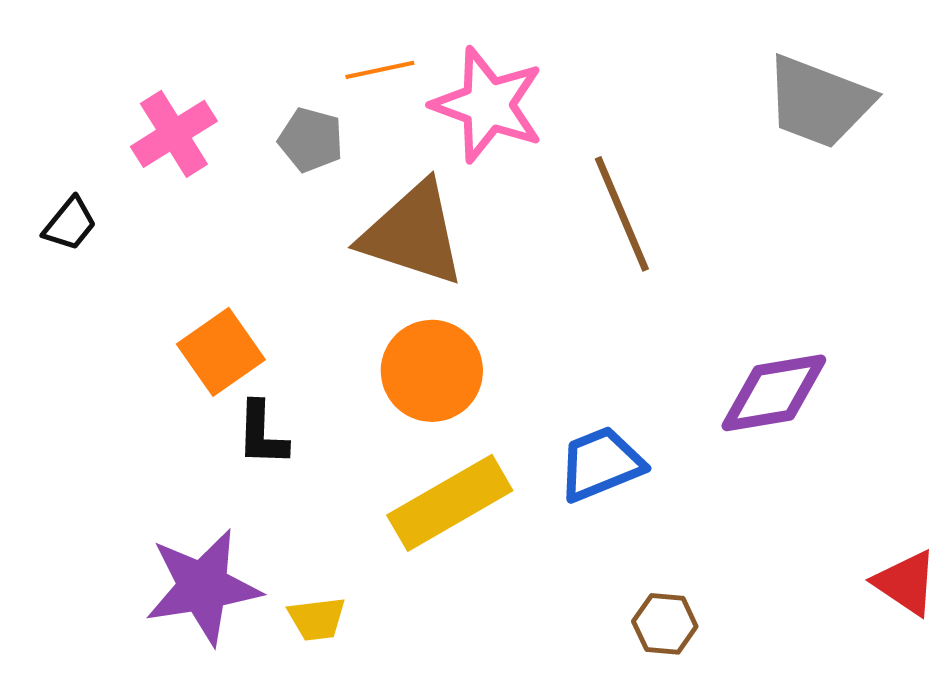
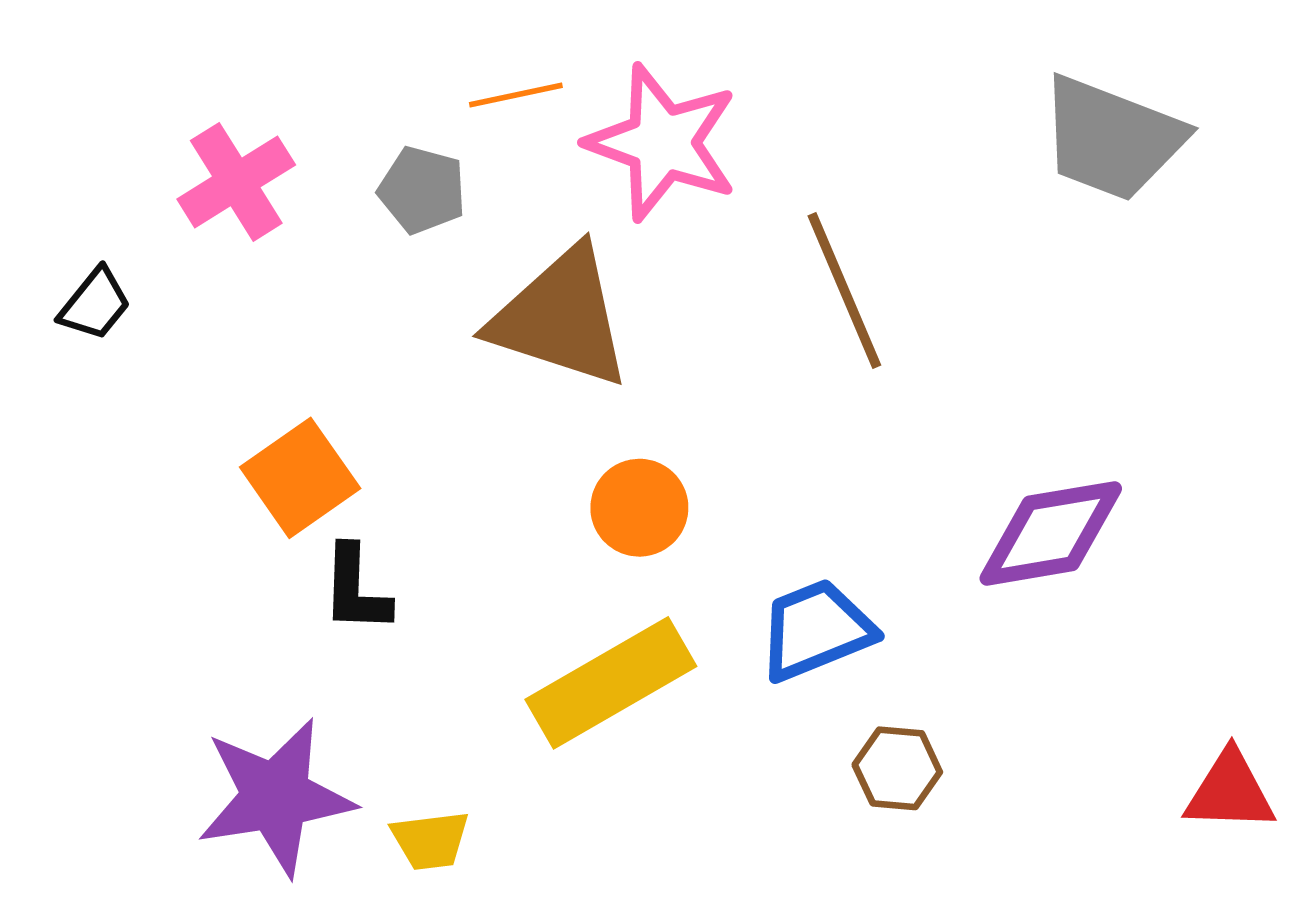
orange circle: (432, 371) -> (639, 508), moved, size x0.7
red triangle: (906, 583) -> (1230, 791), turned -32
brown hexagon: (665, 624) -> (897, 768), moved

